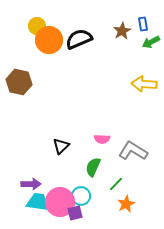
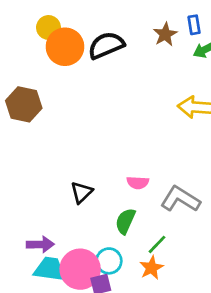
orange star: (126, 204) -> (151, 268), moved

